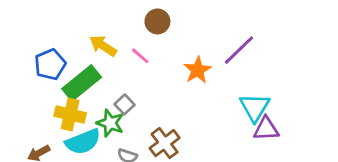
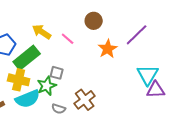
brown circle: (157, 21) -> (94, 21), moved
gray square: (124, 104) -> (57, 73), turned -32
green star: (110, 123) -> (47, 86), turned 30

